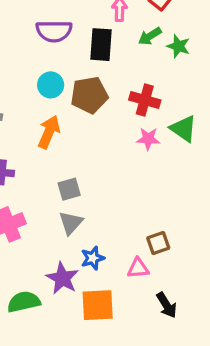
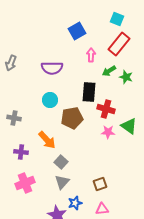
black rectangle: (101, 45) -> (89, 92), moved
brown pentagon: (89, 95) -> (72, 118), moved
orange arrow: (49, 132) -> (47, 140), moved, turned 114
gray square: (69, 189) -> (61, 162), turned -32
brown square: (158, 243) -> (100, 184), moved

